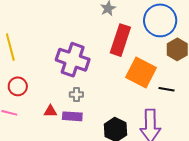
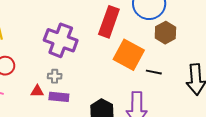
gray cross: (76, 95) -> (55, 76), moved

